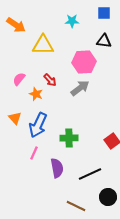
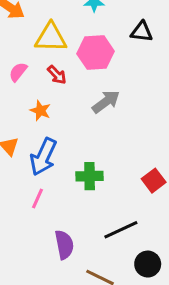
pink hexagon: (84, 62) -> (96, 52), moved
pink semicircle: (19, 79) -> (18, 72), moved
red arrow: (50, 80) -> (57, 75), moved
purple semicircle: (57, 168) -> (64, 245), moved

